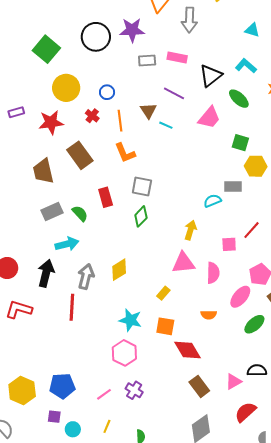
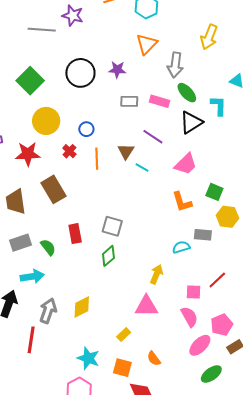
purple star: (132, 30) -> (117, 70), size x0.7
cyan L-shape: (246, 66) -> (218, 106), moved, turned 45
green ellipse: (239, 99) -> (187, 93), moved
orange L-shape: (125, 153) -> (182, 202), moved
pink semicircle: (213, 273) -> (189, 317), moved, turned -35
orange semicircle: (209, 315) -> (154, 359), moved, turned 49

